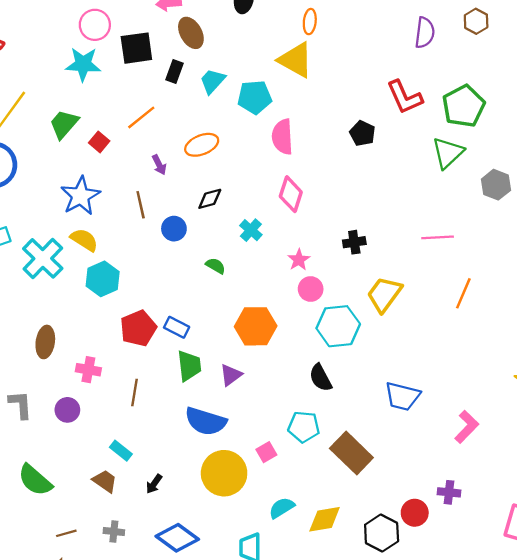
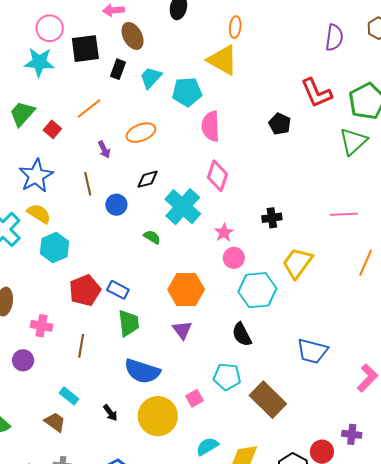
cyan cross: (251, 230) -> (183, 207), size x1.8
purple triangle: (231, 375) -> (182, 330), moved, turned -30
black arrow: (154, 484) -> (110, 413), moved, turned -72

